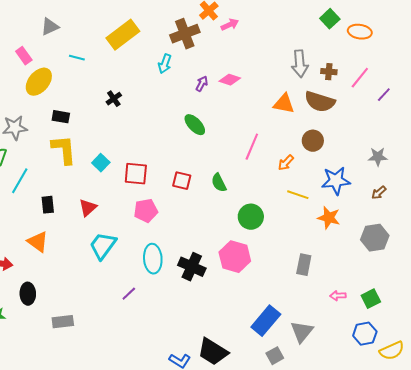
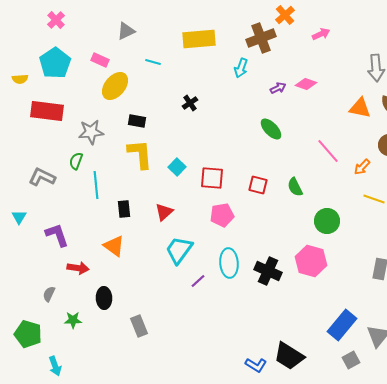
pink arrow: (230, 25) -> (321, 34), moved
yellow rectangle: (123, 35) -> (199, 39), turned 32
pink rectangle: (24, 56) -> (100, 60), turned -30
purple arrow: (202, 84) -> (278, 88), turned 35
pink line: (252, 147) -> (328, 151), turned -64
cyan line: (20, 181) -> (96, 185), turned -36
purple line: (129, 294) -> (198, 281), moved
gray rectangle: (63, 322) -> (139, 326), turned 75

